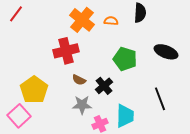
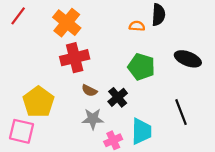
orange cross: (82, 20) -> (67, 23), moved
orange semicircle: (111, 21) -> (137, 26), moved
pink square: (19, 116) -> (21, 131), turned -35

